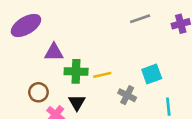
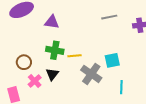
purple triangle: (54, 52) -> (52, 22), moved
gray cross: (127, 95) -> (91, 74), size x1.5

